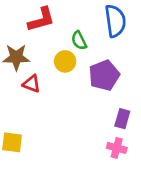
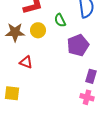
yellow circle: (65, 61) -> (38, 30), moved
red triangle: (32, 84) -> (26, 62), moved

